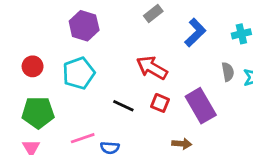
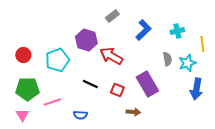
purple hexagon: (84, 26) -> (86, 40), moved
red square: (160, 103) -> (117, 90), moved
pink line: (83, 138) -> (52, 102), moved

